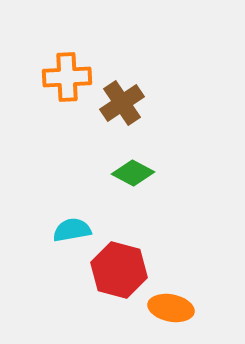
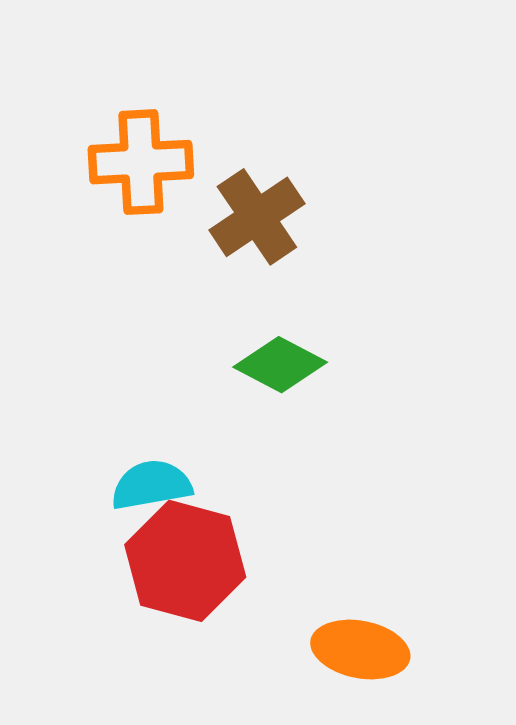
red hexagon: (119, 270) -> (185, 561), moved

